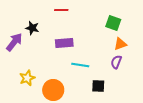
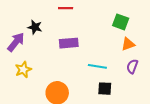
purple semicircle: (116, 62) -> (132, 66), moved
cyan line: (80, 65) -> (97, 66), moved
yellow star: (27, 78) -> (23, 70), moved

